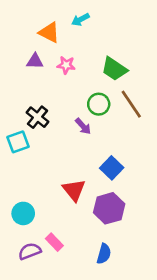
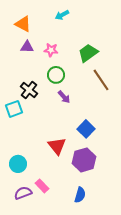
orange triangle: (49, 33) -> (23, 24), moved
green trapezoid: (114, 69) -> (88, 53), turned 110
green circle: (99, 104) -> (56, 75), moved

